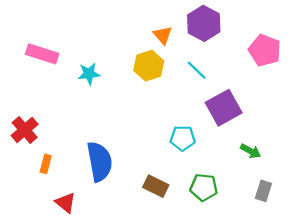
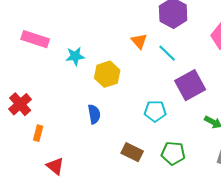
orange triangle: (163, 35) -> (139, 41), moved
yellow hexagon: (149, 66) -> (107, 74), moved
blue semicircle: (100, 162) -> (94, 114), moved, size x0.6

